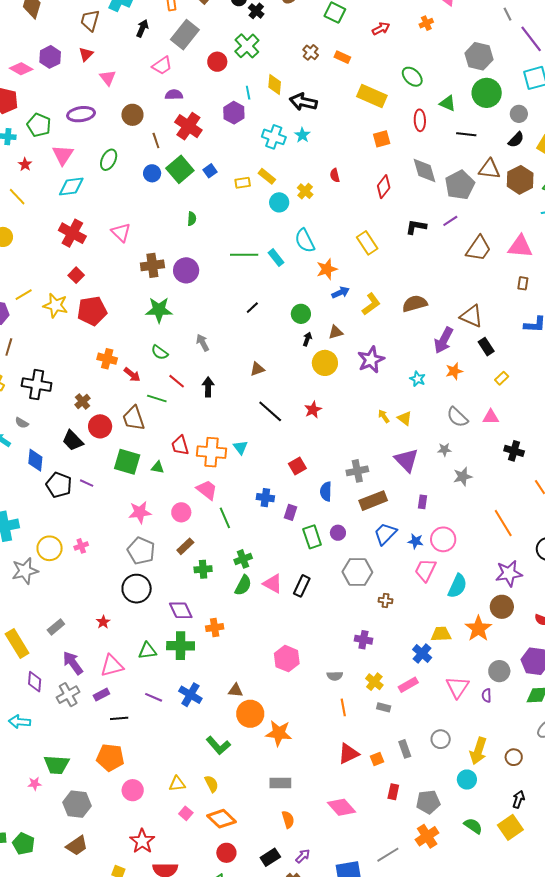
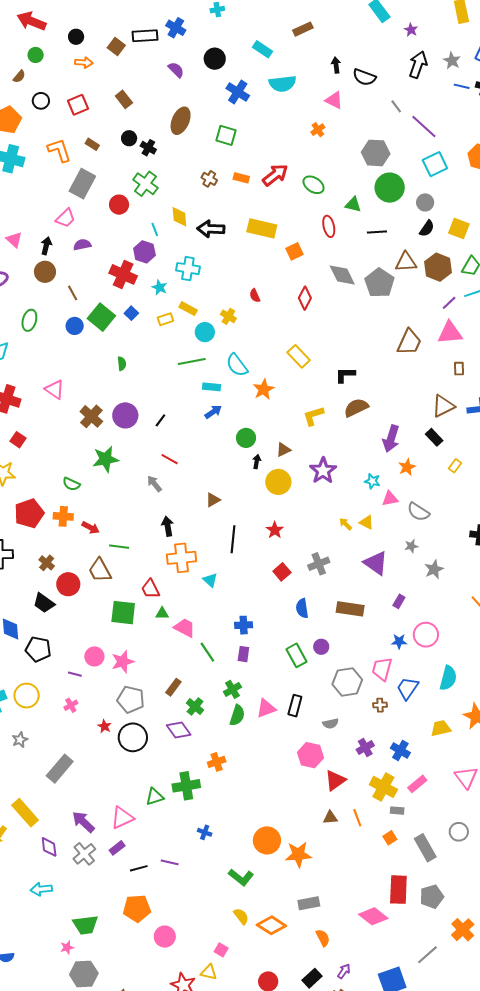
black arrow: (142, 28) -> (46, 246), moved
red arrow: (381, 29) -> (275, 175), moved, size x1.5
yellow rectangle: (372, 96) -> (262, 228), moved
red cross: (188, 126) -> (123, 274), moved
cyan star: (302, 135) -> (160, 287), moved
purple line: (450, 221) -> (449, 303), moved
black L-shape: (416, 227) -> (345, 375), moved
green line: (244, 255) -> (192, 361), moved
cyan rectangle: (276, 258) -> (211, 387), turned -36
brown cross: (152, 265) -> (91, 416), turned -30
blue arrow: (341, 292) -> (213, 412), moved
yellow L-shape: (371, 304) -> (313, 416), turned -150
black line: (252, 308) -> (160, 420), moved
red pentagon: (92, 311) -> (29, 513), moved
brown triangle: (471, 316) -> (443, 406), moved, turned -40
green semicircle: (160, 352) -> (71, 484), moved
red line: (177, 381) -> (170, 459), moved
black line: (270, 411) -> (233, 539), turned 64
pink triangle: (491, 417) -> (390, 499), moved
orange cross: (211, 452) -> (182, 558), moved
green square: (127, 462) -> (123, 613), moved
red square: (297, 466) -> (282, 572), moved
green triangle: (158, 467) -> (162, 613), moved
gray cross: (357, 471) -> (319, 564), moved
purple line: (87, 483) -> (75, 674), moved
brown rectangle: (373, 501) -> (350, 609), turned 40
purple rectangle: (422, 502) -> (399, 601), turned 32
pink circle: (181, 512) -> (94, 656), moved
purple rectangle: (290, 512) -> (243, 654), moved
blue trapezoid: (385, 534) -> (408, 688), moved
yellow circle: (50, 548) -> (27, 696), moved
green cross: (203, 569) -> (195, 707), turned -36
pink trapezoid: (425, 570) -> (382, 669), moved
gray star: (25, 571) -> (20, 740), size x0.6
pink triangle: (273, 584) -> (266, 708), turned -40
purple diamond: (181, 610) -> (179, 730), moved
red star: (103, 622) -> (104, 726), moved
gray rectangle: (56, 627) -> (60, 769), moved, size x1.6
purple cross: (363, 640) -> (365, 747), turned -30
blue cross: (422, 653) -> (400, 750), moved
pink hexagon: (287, 659) -> (310, 755), moved
gray semicircle: (335, 676) -> (331, 724), moved
yellow cross: (374, 682) -> (383, 787), size x1.5
brown triangle: (236, 690) -> (330, 818), moved
blue cross: (190, 695) -> (205, 832), size x0.6
purple line: (154, 697) -> (170, 862), moved
gray rectangle: (405, 749) -> (425, 848), size x1.5
red triangle: (348, 754) -> (335, 780), moved
orange square: (377, 759) -> (390, 838), moved
yellow triangle: (177, 784) -> (209, 972), moved, turned 30
red rectangle: (393, 792) -> (398, 890), moved, size x1.8
gray pentagon: (428, 802) -> (432, 897), moved
gray hexagon: (77, 804) -> (84, 974), moved
orange diamond: (221, 819) -> (271, 925), moved

